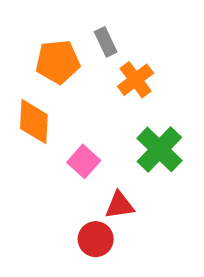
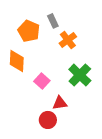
orange pentagon: (58, 62) -> (29, 31), turned 30

